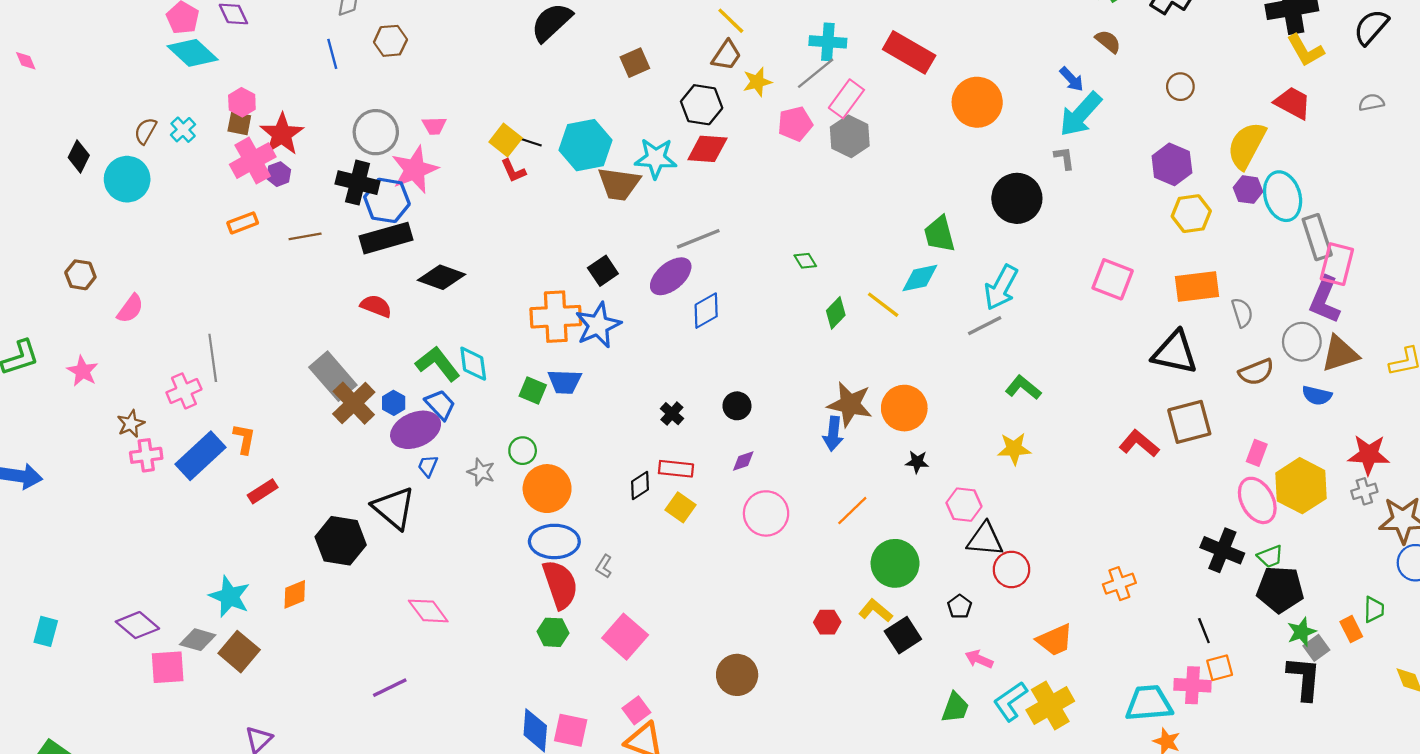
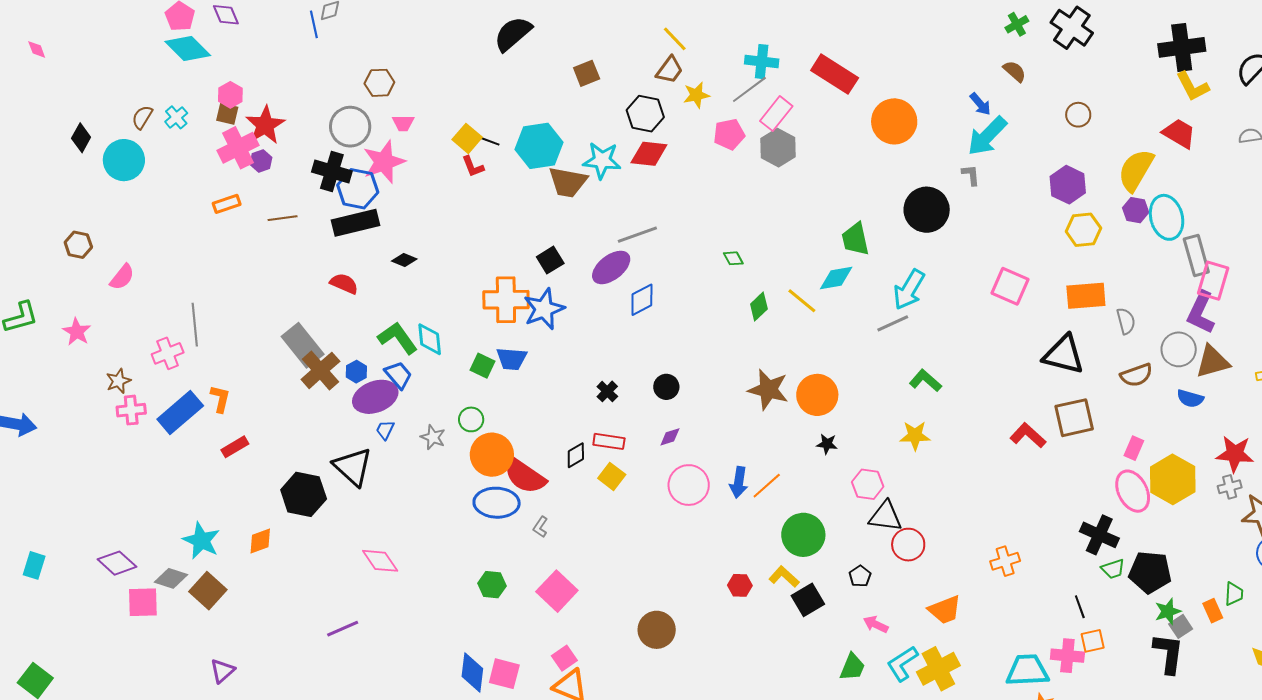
brown hexagon: (390, 41) -> (379, 83), moved
blue line: (332, 54) -> (314, 24), moved
black diamond: (442, 277) -> (404, 260), size x0.6
blue arrow: (833, 434) -> (739, 482), moved
green trapezoid: (1270, 556) -> (1113, 569), moved
red semicircle: (560, 584) -> (525, 476), moved, turned 141

